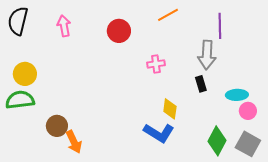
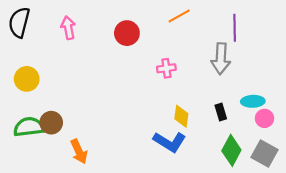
black rectangle: (201, 84) -> (221, 112), moved
green semicircle: (20, 100) -> (29, 127), moved
brown circle: (57, 126) -> (51, 123), moved

